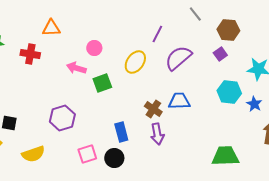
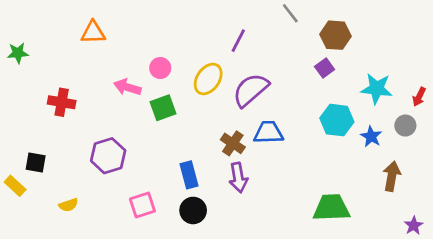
pink circle: (94, 48) -> (160, 68), moved
red cross: (30, 54) -> (62, 102), moved
purple semicircle: (178, 58) -> (251, 90), moved
yellow semicircle: (33, 154) -> (68, 205), size x0.6
black circle: (114, 158) -> (193, 210), moved

